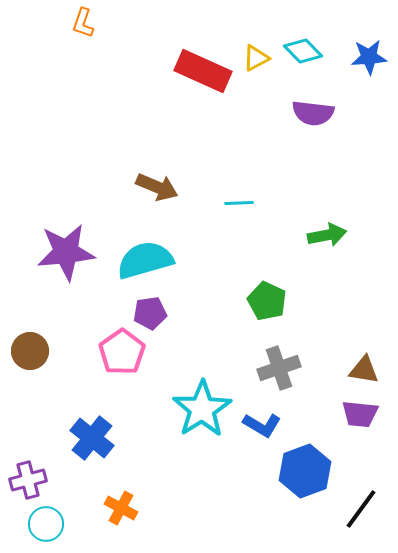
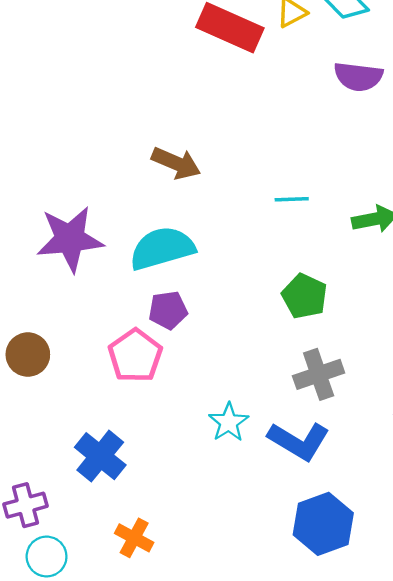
cyan line: (239, 203) -> (292, 199), moved
cyan star: (202, 409) -> (229, 422), size x0.6
blue L-shape: (262, 425) -> (299, 441), size x1.4
blue hexagon: (305, 471) -> (323, 524), moved

